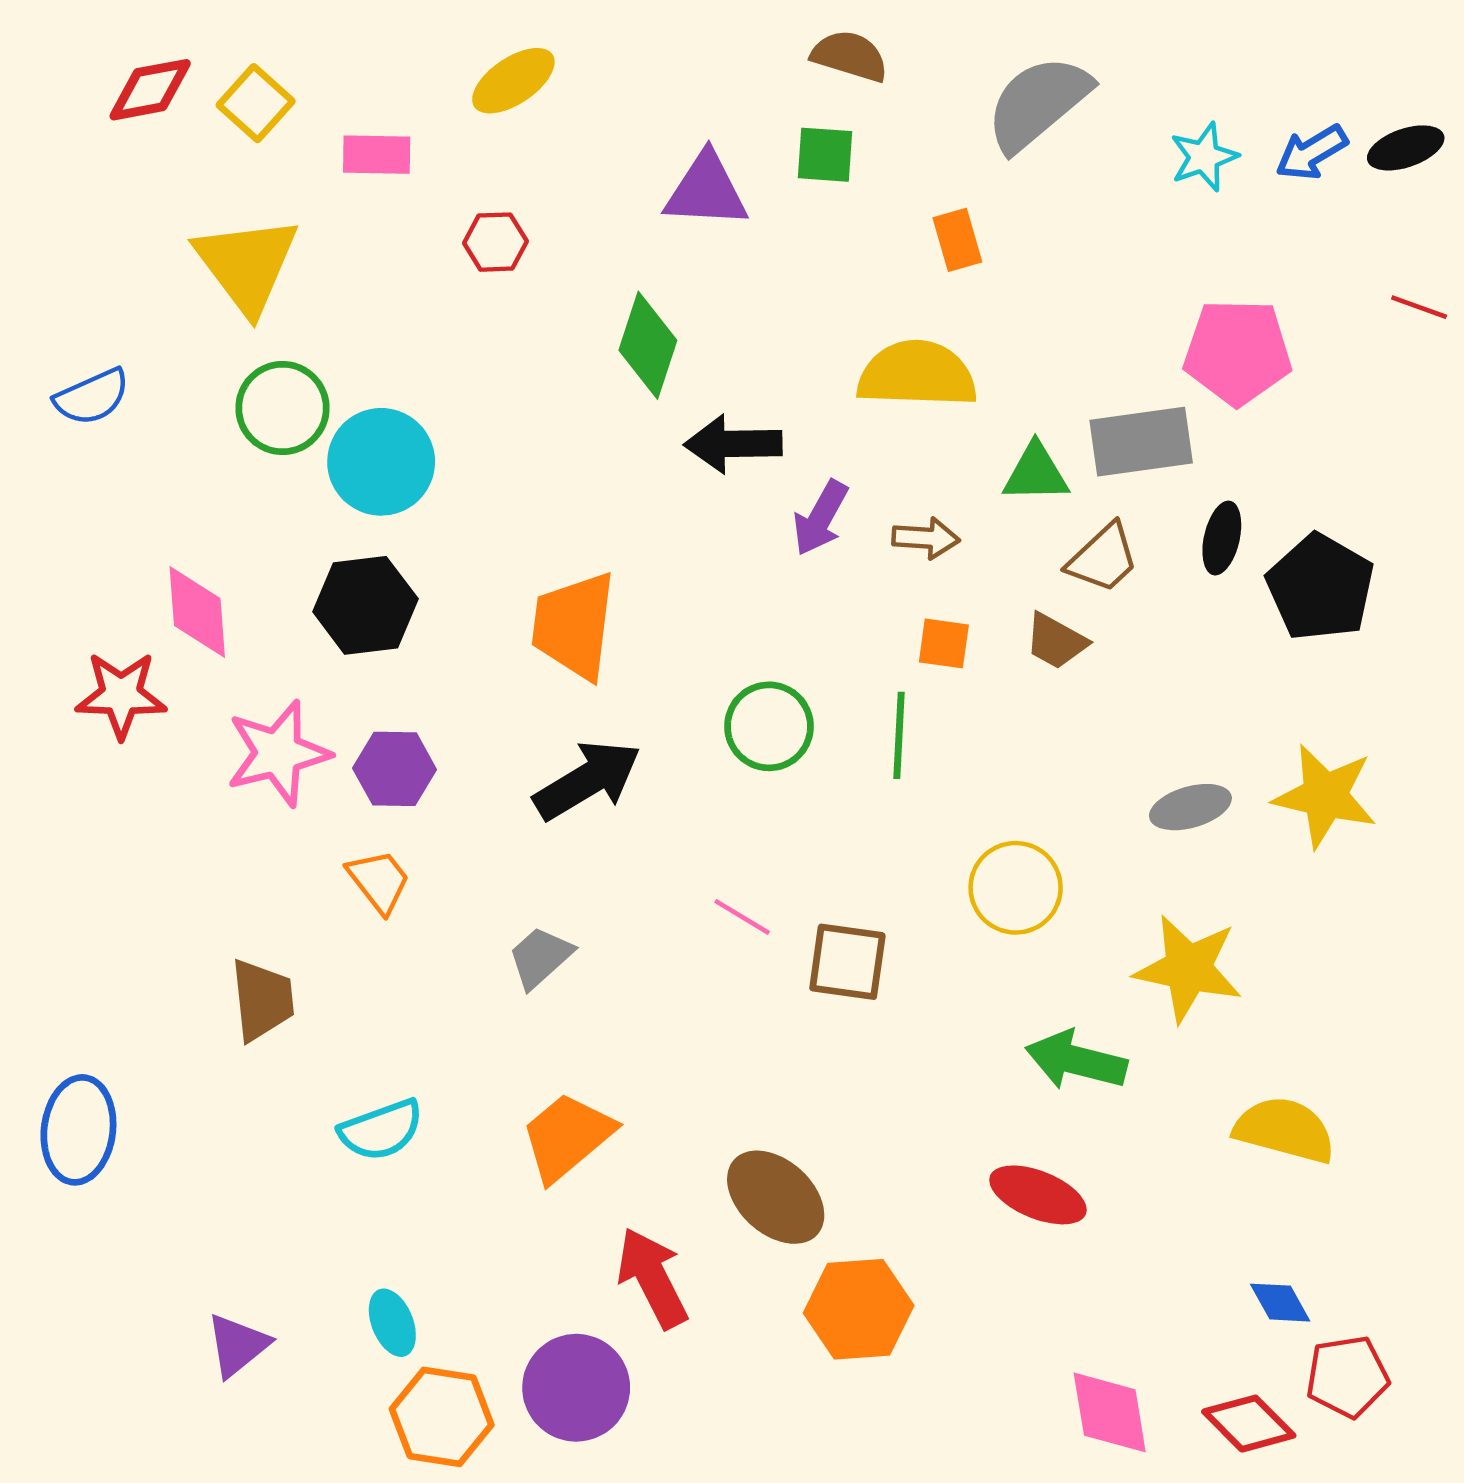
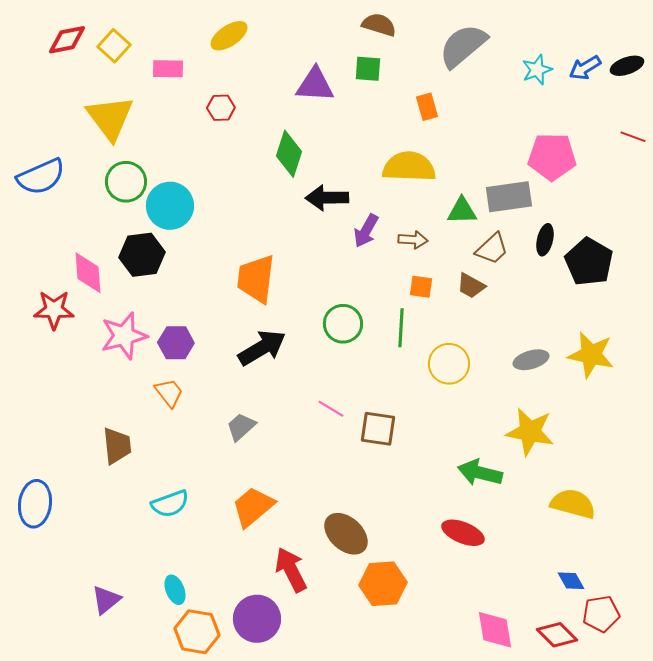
blue semicircle: (92, 397) -> (41, 177), size x1.4
black hexagon: (365, 605) -> (142, 255), moved
yellow circle: (1016, 888) -> (449, 364), moved

